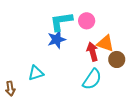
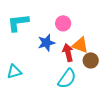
cyan L-shape: (61, 21) -> (18, 23), moved
blue star: (57, 39) -> (46, 43), moved

